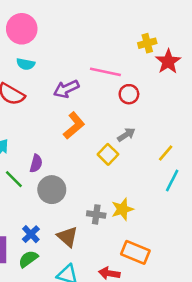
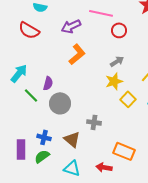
yellow square: (108, 154) -> (128, 99), moved
yellow star: (122, 209) -> (114, 81), moved
blue cross: (31, 234) -> (44, 137), turned -32

